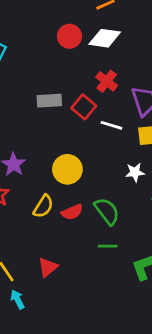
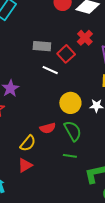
white line: (111, 125) -> (50, 70), moved
yellow circle: (67, 169) -> (70, 103), moved
yellow semicircle: (43, 206) -> (28, 143), moved

